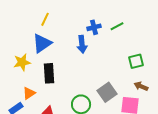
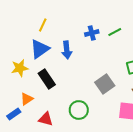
blue arrow: (82, 44) -> (67, 50), moved
black rectangle: (49, 73) -> (47, 79), turned -30
gray square: (107, 92) -> (105, 84), moved

